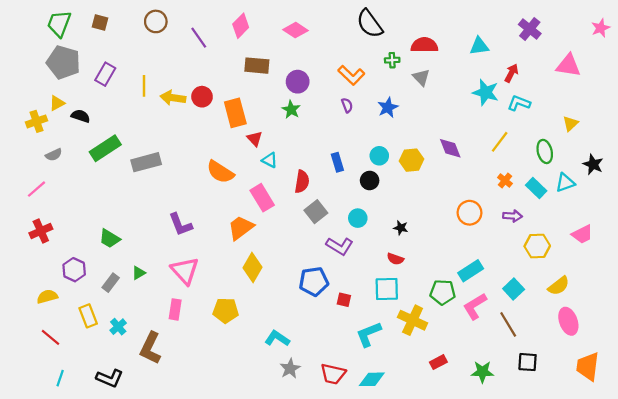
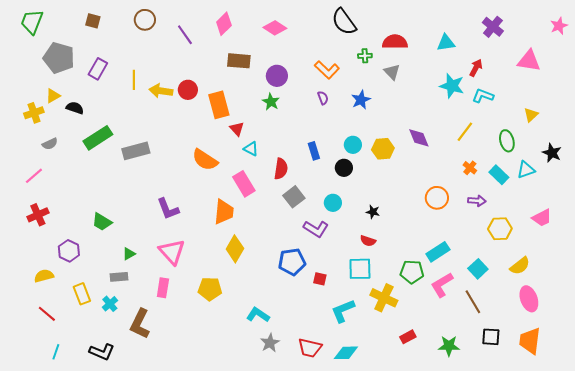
green trapezoid: (59, 24) -> (32, 22), moved
orange trapezoid: (241, 228) -> (224, 212), turned 132
gray rectangle: (111, 283) -> (119, 277), moved, turned 48
orange trapezoid: (588, 366) -> (530, 341), moved

